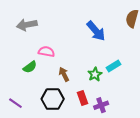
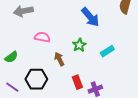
green semicircle: (30, 67) -> (11, 57), moved
green star: (95, 74) -> (79, 45), moved
black hexagon: (53, 99) -> (36, 79), moved

